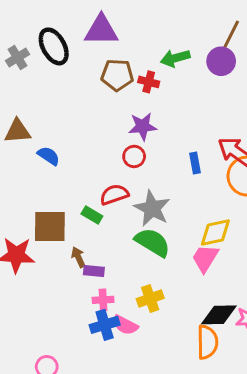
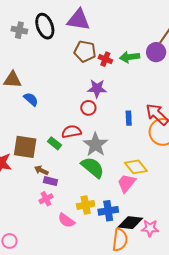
gray cross: (17, 57) -> (19, 30), turned 35
green arrow: (175, 58) -> (130, 57), moved
yellow diamond: (215, 233) -> (136, 167), turned 55
brown arrow: (78, 257) -> (41, 170), turned -48
pink cross: (103, 300) -> (46, 199), moved, turned -32
blue cross: (105, 325) -> (108, 211), moved

